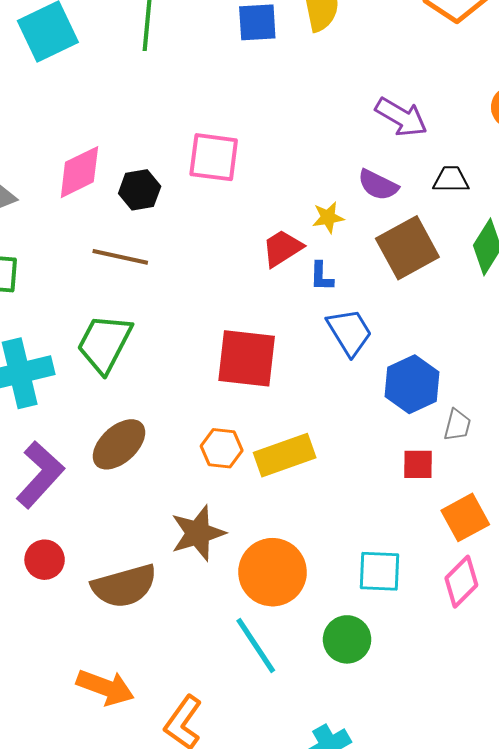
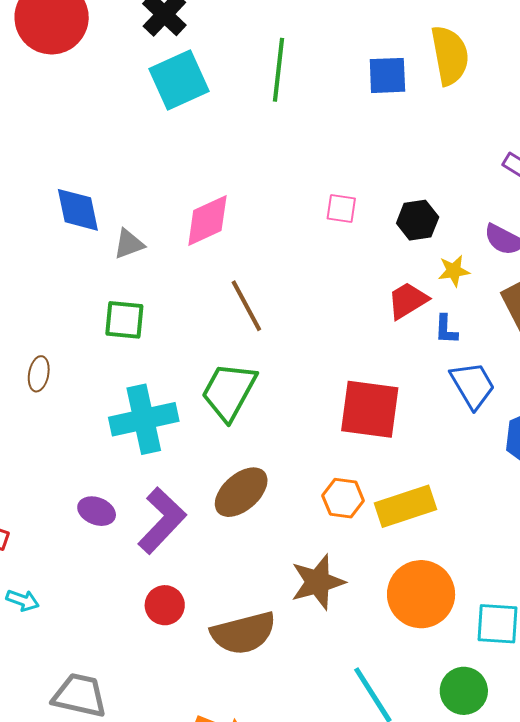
pink square: (214, 157) -> (341, 209), size x0.6
black hexagon: (140, 190) -> (418, 220), moved
brown line: (120, 257) -> (246, 306), turned 48
orange circle: (273, 572) -> (421, 594), moved

